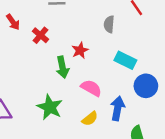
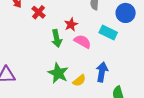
blue circle: (146, 86) -> (126, 13), moved
pink semicircle: (91, 88) -> (82, 42), moved
green star: (50, 107) -> (58, 73), moved

